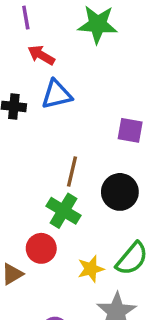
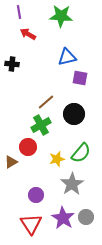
blue triangle: (57, 94) -> (67, 57), moved
brown line: (72, 171) -> (46, 102), turned 36
green cross: (63, 211) -> (41, 125), turned 30

